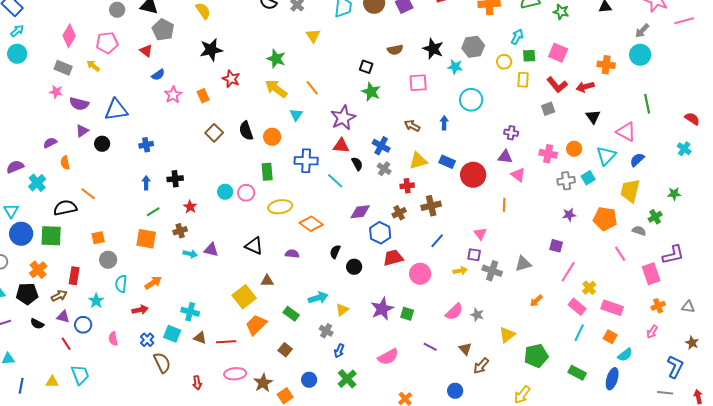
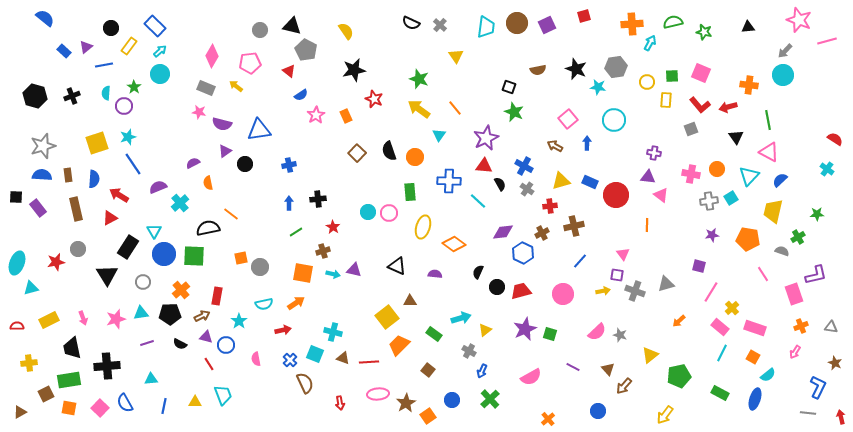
cyan arrow: (517, 37) -> (650, 43), moved
pink square: (418, 83) -> (568, 119), moved, turned -36
green line: (647, 104) -> (768, 120), moved
yellow ellipse: (280, 207) -> (423, 227), turned -65
orange square: (146, 239) -> (303, 273), moved
red trapezoid: (393, 258) -> (521, 291), moved
gray circle: (108, 260) -> (260, 267), moved
cyan semicircle: (121, 284) -> (264, 304), turned -108

